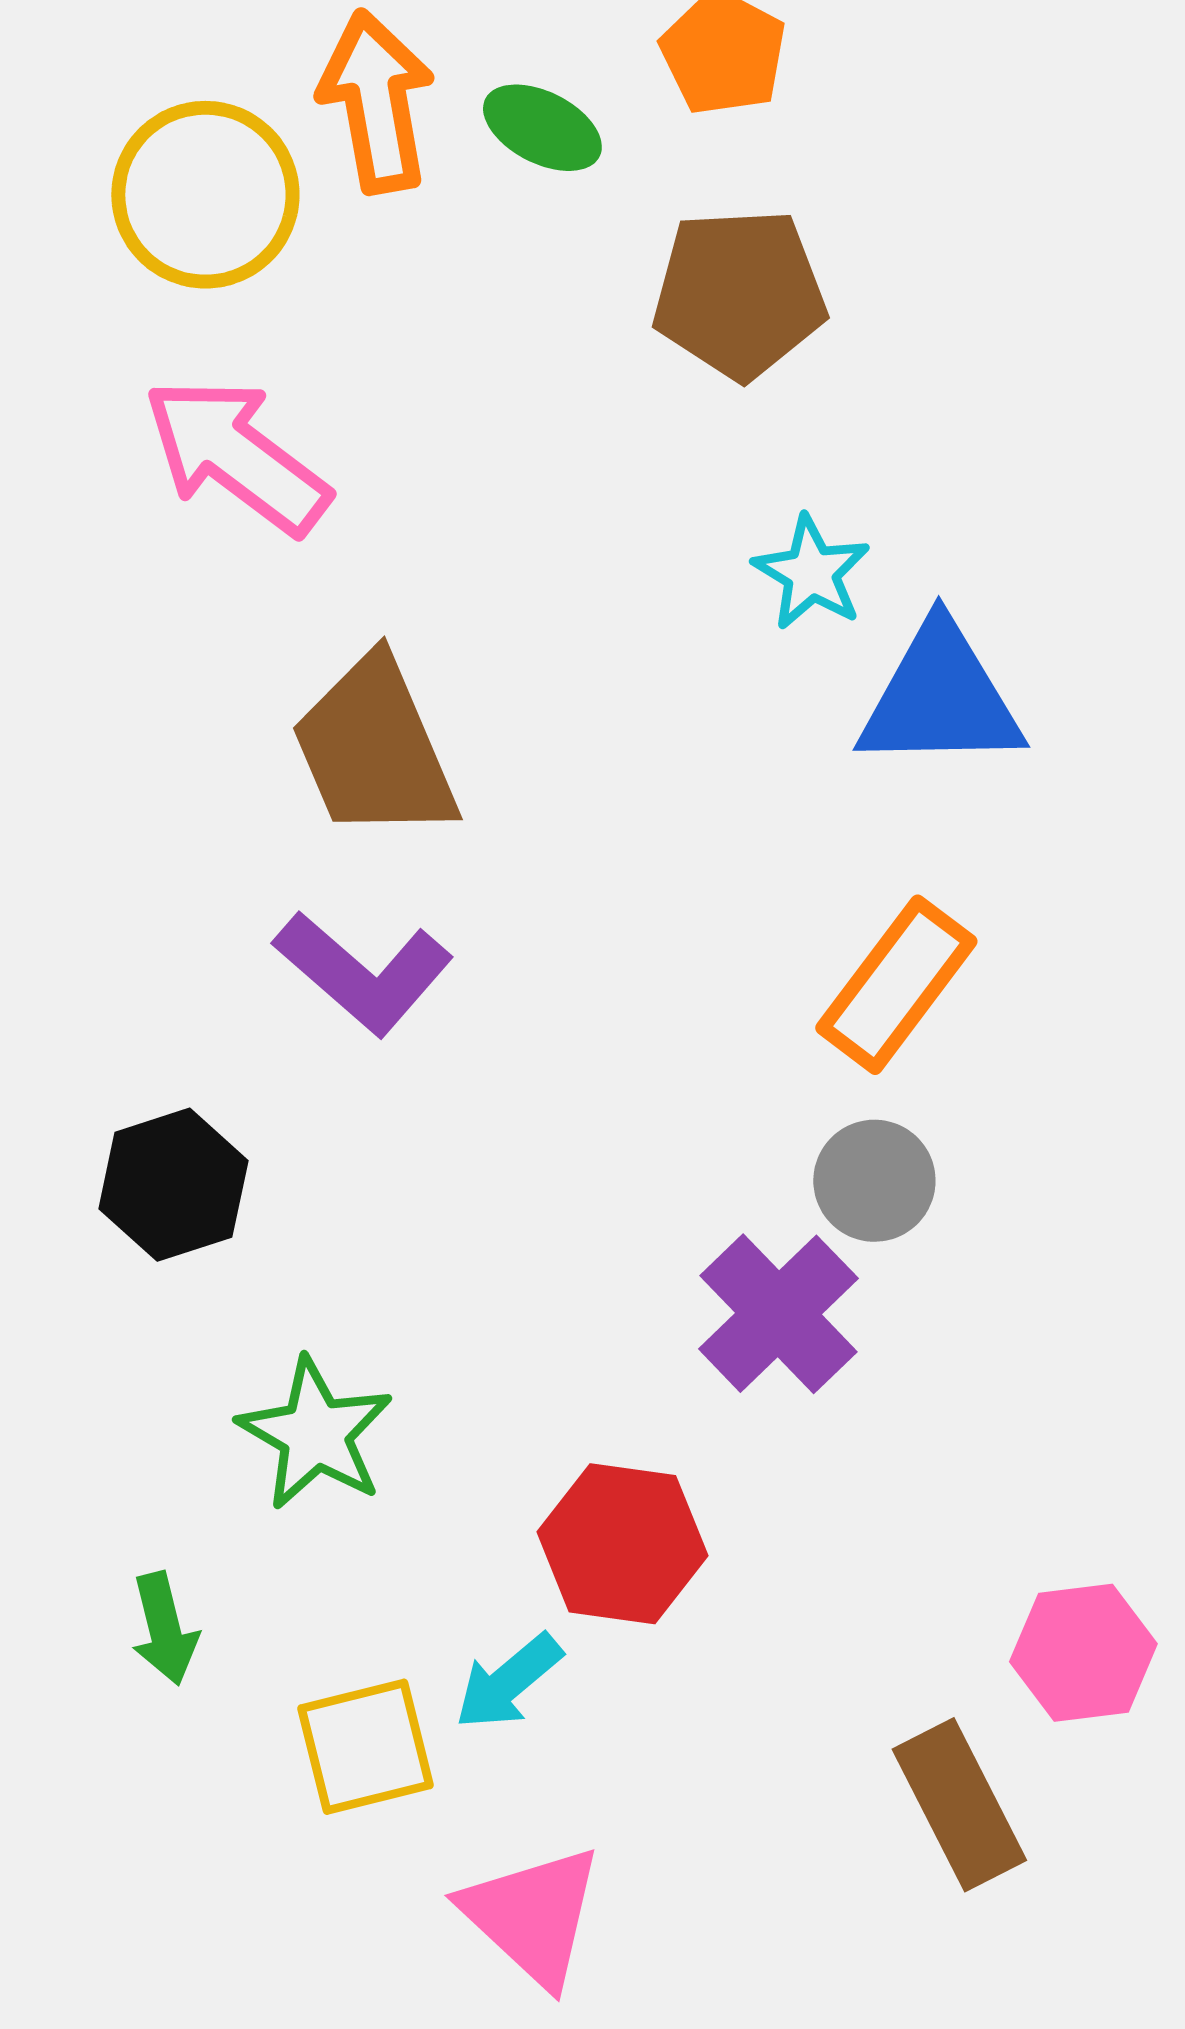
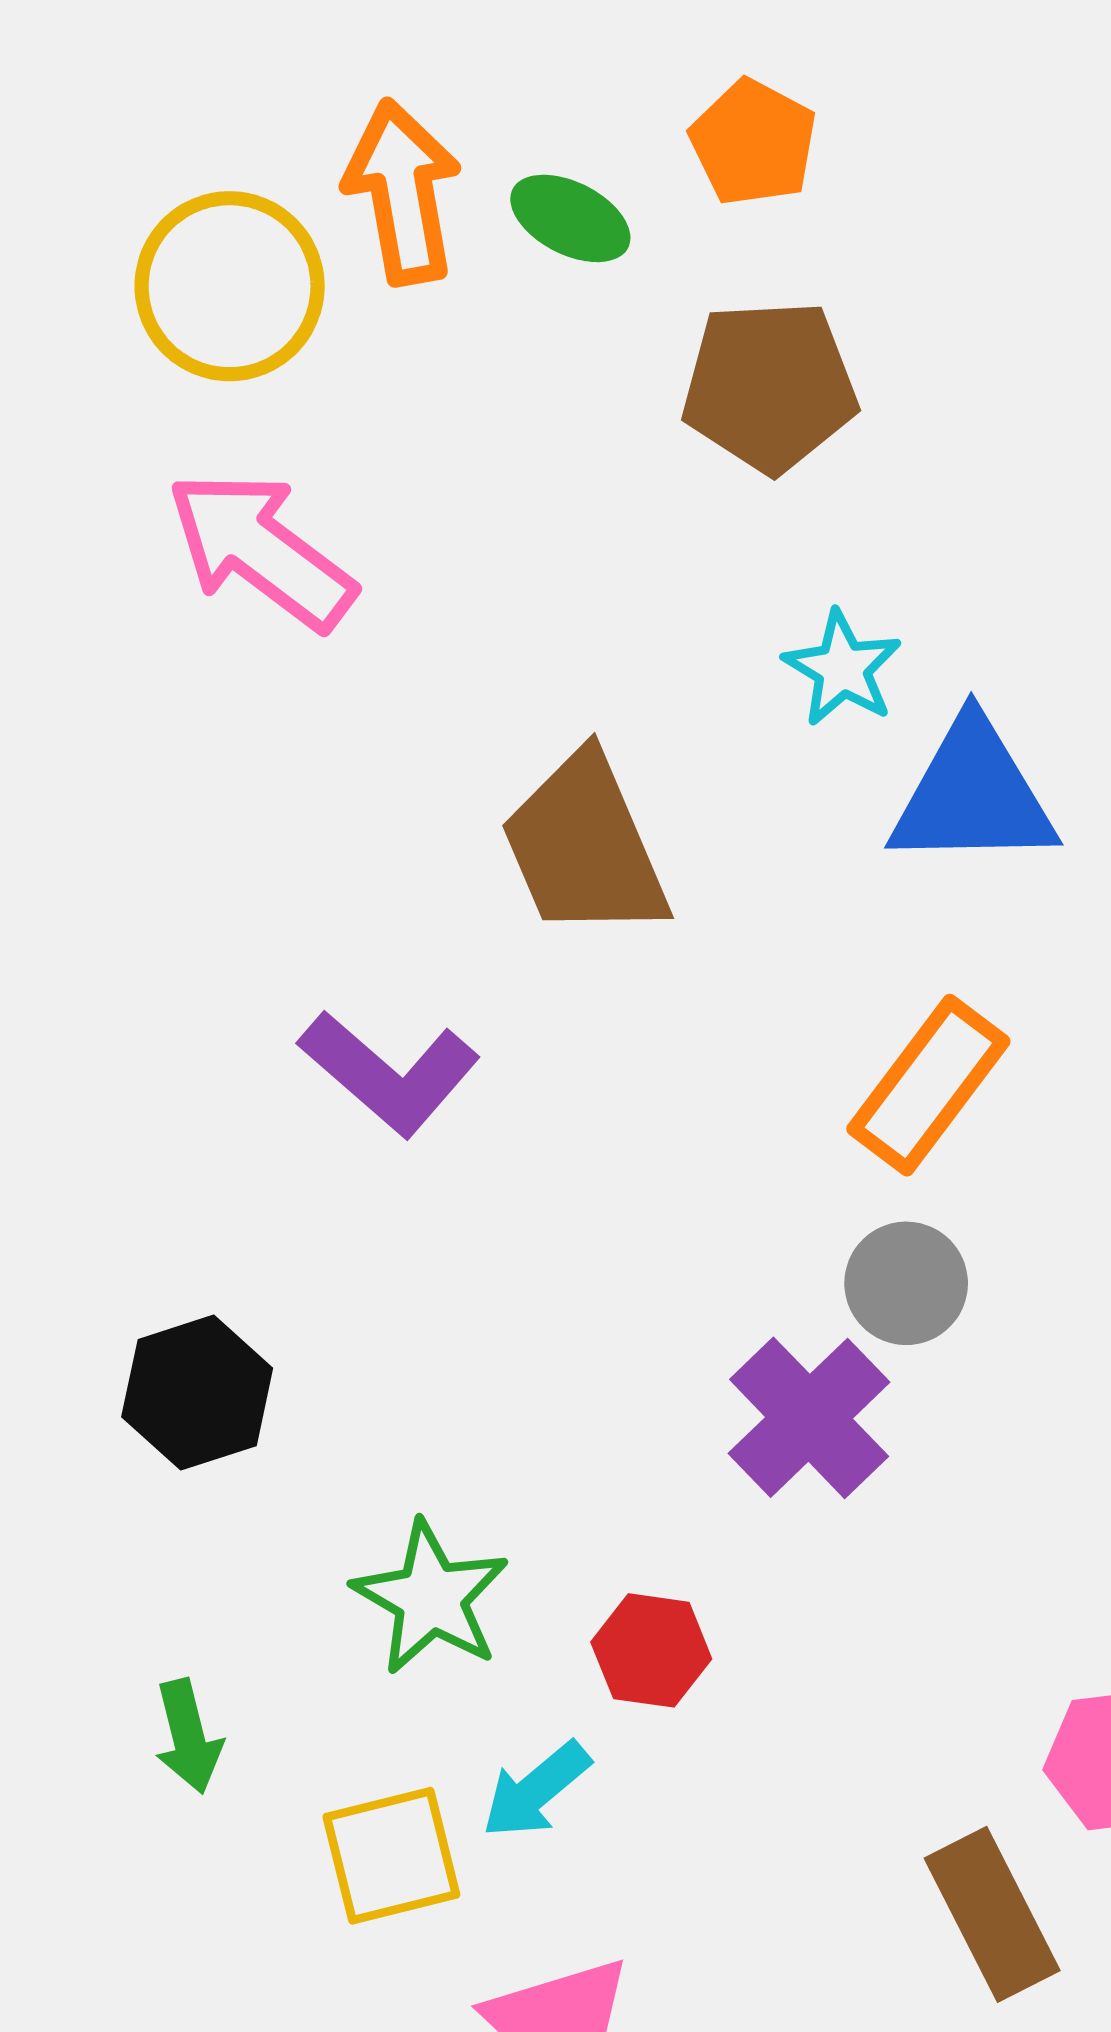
brown trapezoid: (374, 749) -> (585, 846), moved
black hexagon: (173, 1185) -> (197, 1393), moved
green star: (315, 1434) -> (431, 1598), moved
red hexagon: (622, 1544) -> (651, 1650), size x0.7

